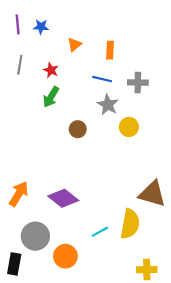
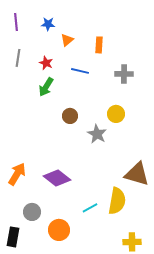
blue star: (41, 27) -> (48, 24), moved
blue line: (102, 79) -> (80, 71), moved
gray star: (108, 105) -> (97, 134), moved
gray circle: (35, 236) -> (32, 212), size x0.7

